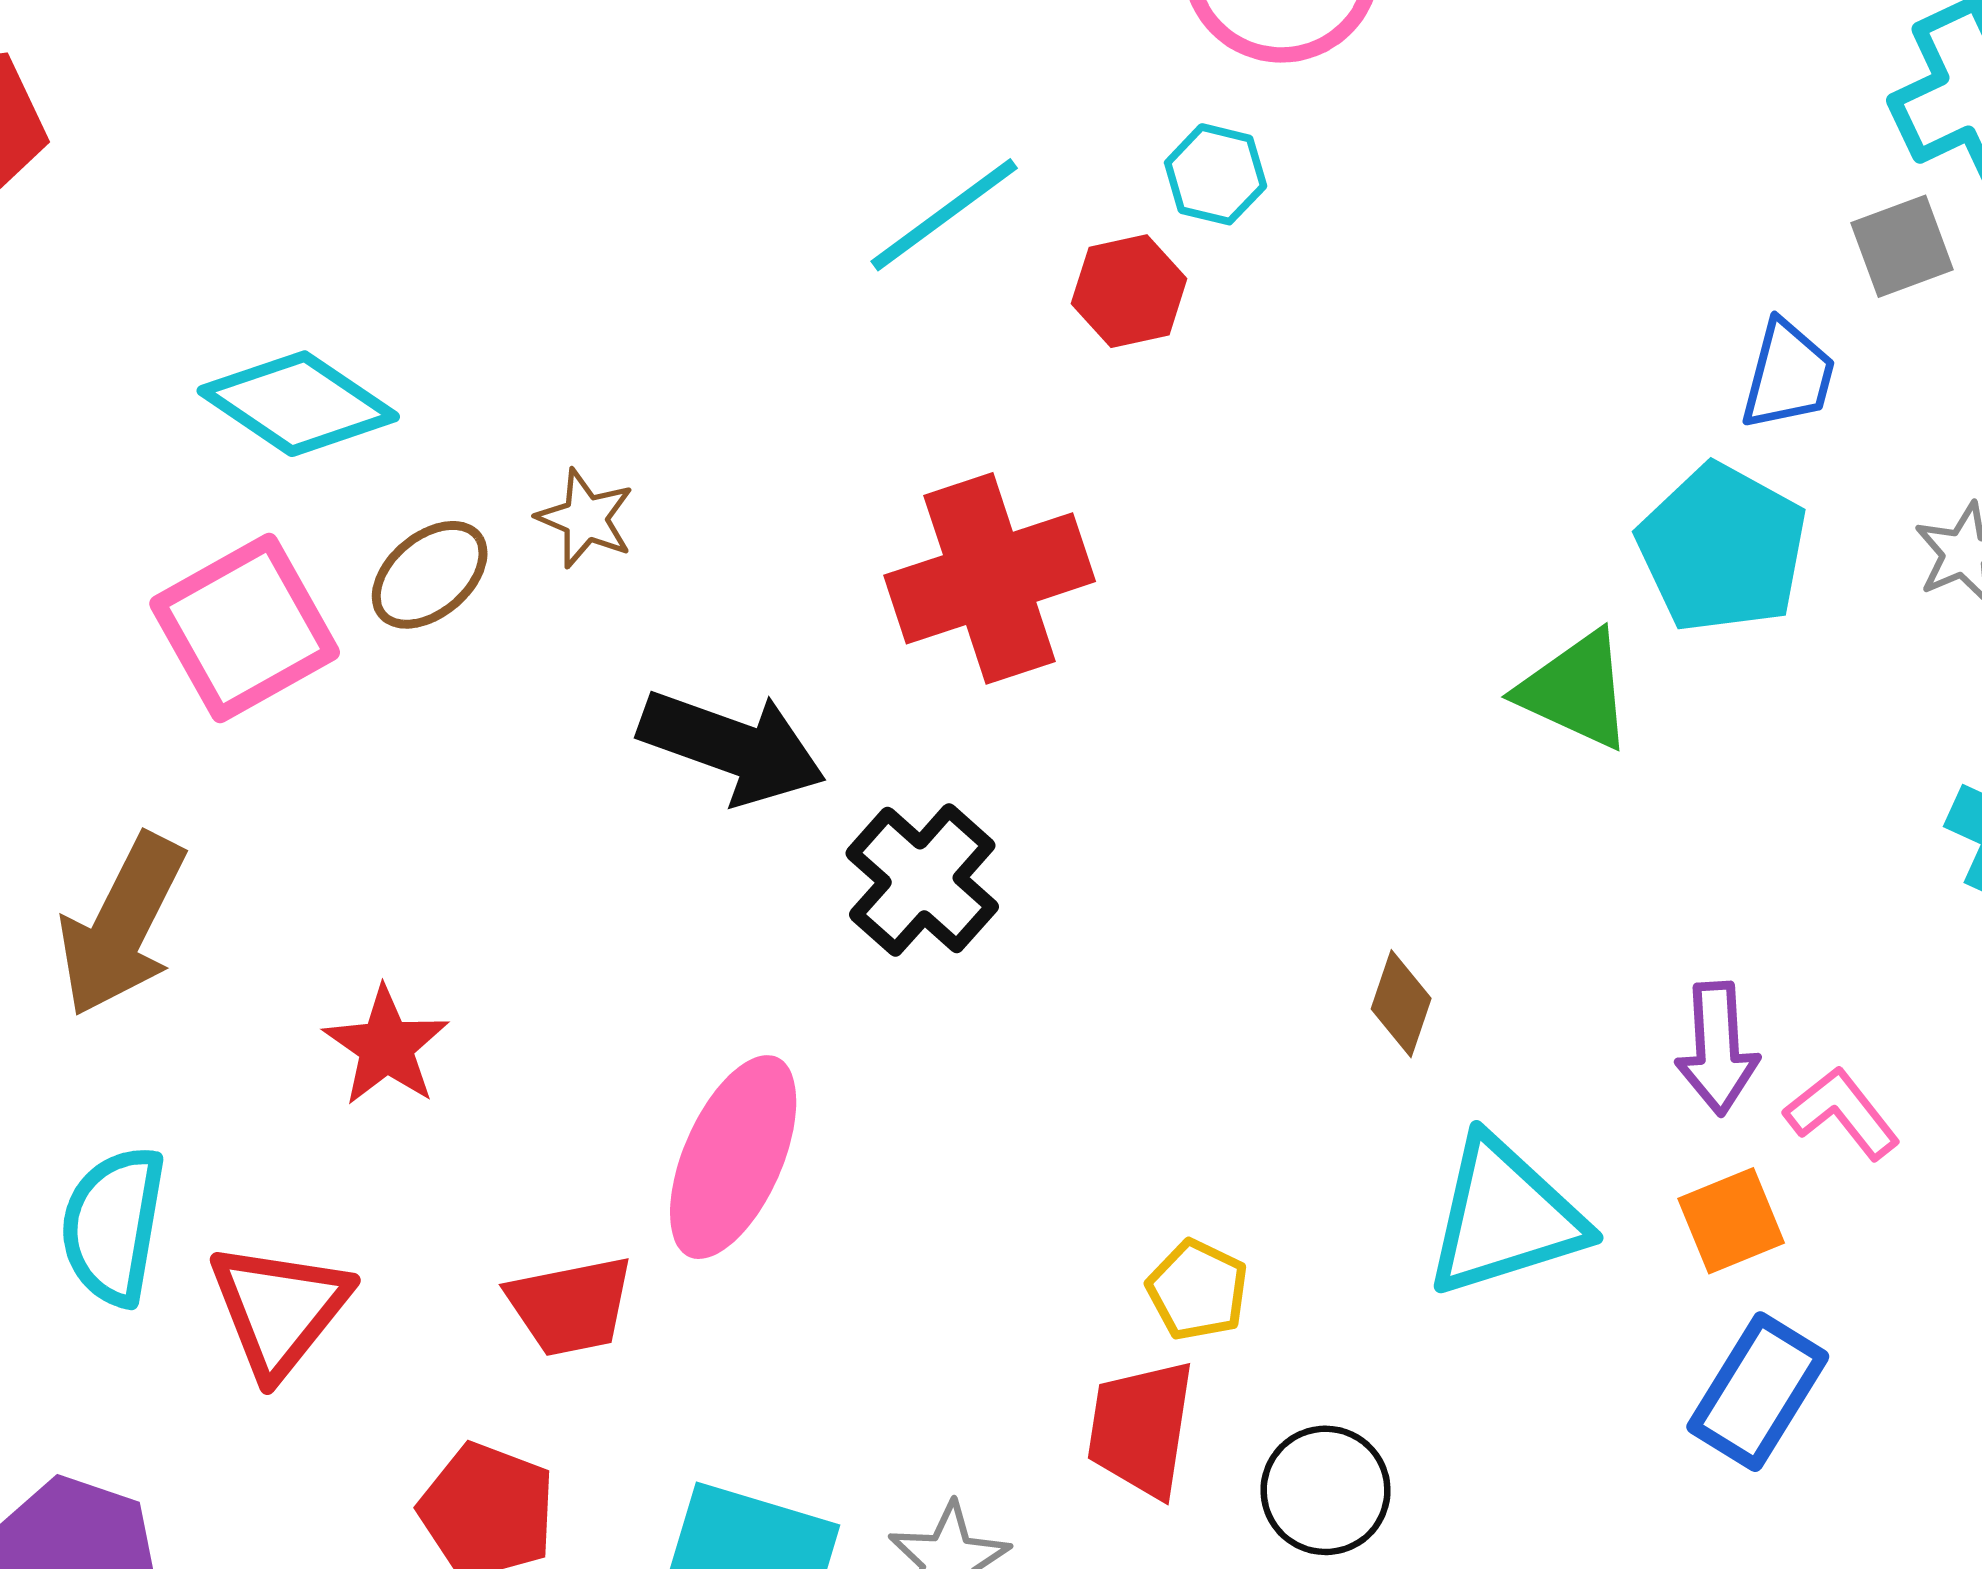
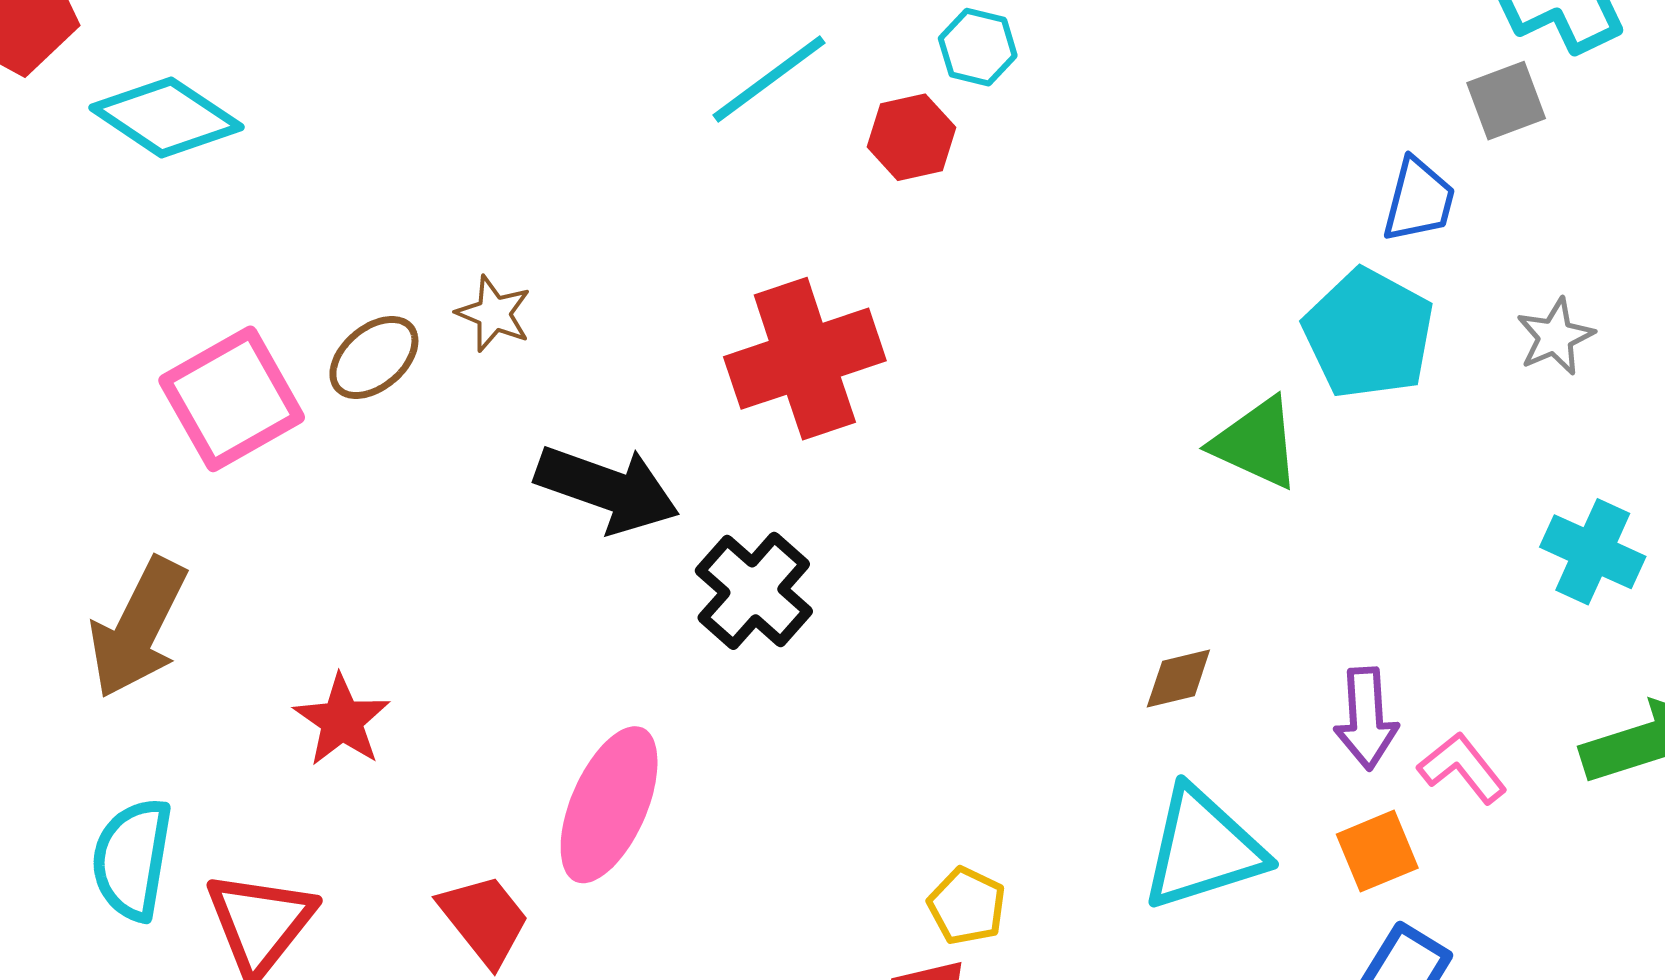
cyan diamond: (298, 404) -> (166, 117), moved
brown diamond: (1401, 1004) -> (1178, 678), moved, turned 58
red trapezoid: (570, 1306) -> (484, 920), turned -117

